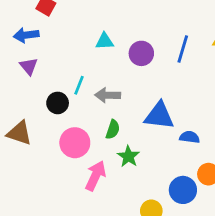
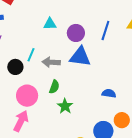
blue triangle: (159, 116) -> (80, 57), moved
pink arrow: (96, 176) -> (21, 121), moved

